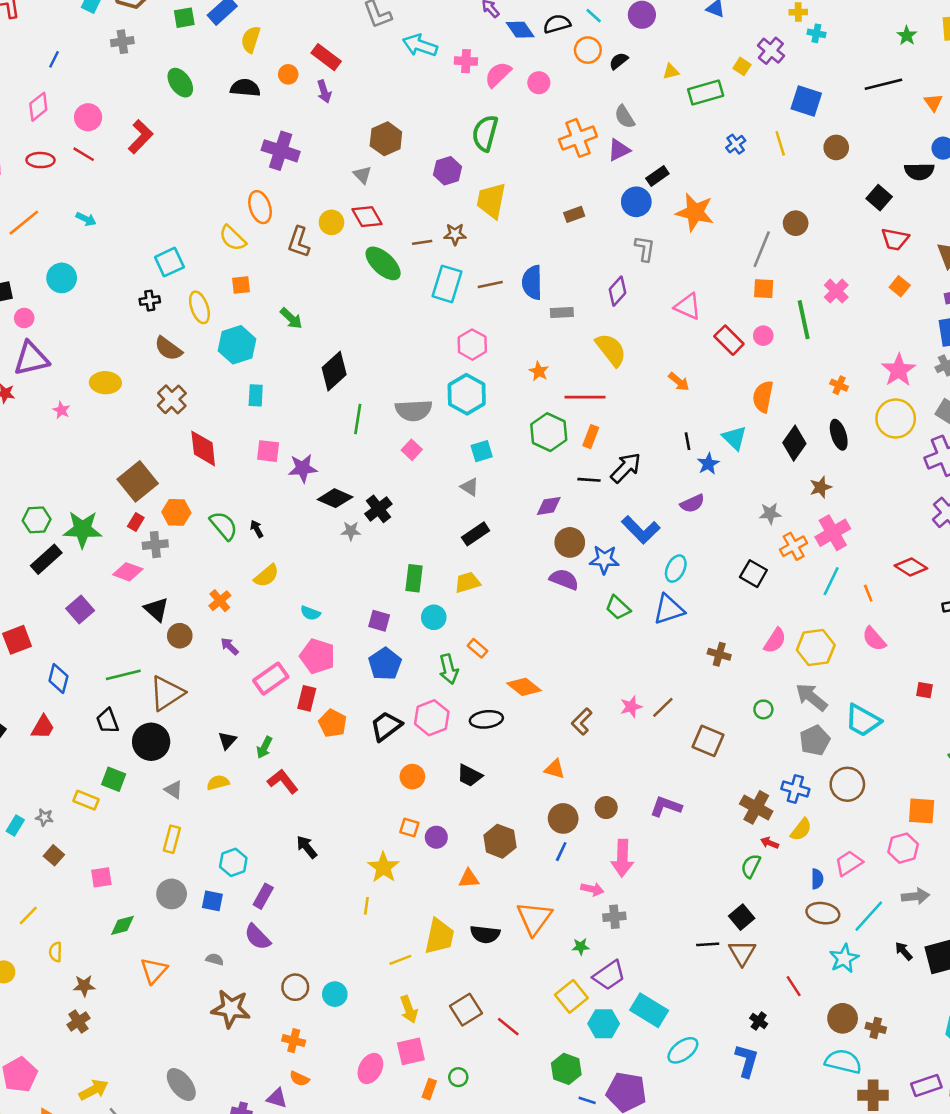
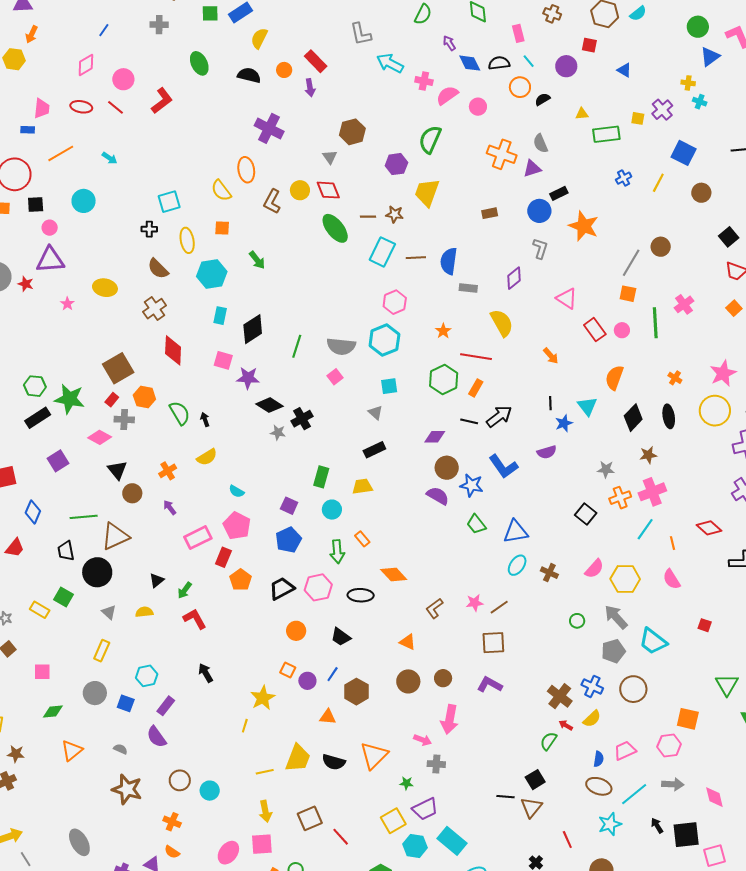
yellow square: (742, 66) -> (638, 118), turned -32
orange cross: (578, 138) -> (502, 154), turned 32
yellow line: (780, 143) -> (658, 183), turned 36
black diamond: (334, 371) -> (253, 329), moved
cyan ellipse: (676, 569) -> (517, 565), moved
brown square: (708, 741) -> (493, 643), moved, turned -35
blue line: (561, 852) -> (333, 674), moved

